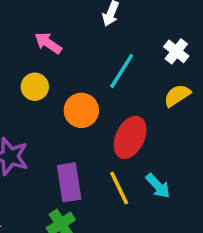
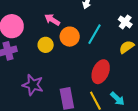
orange circle: (81, 110) -> (70, 37), moved

